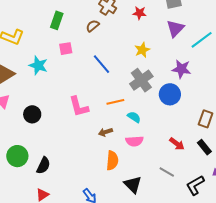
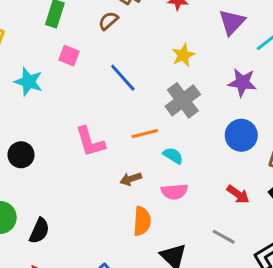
pink square: (66, 49) -> (69, 56), turned 32
blue circle: (170, 94) -> (241, 135), moved

